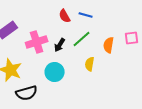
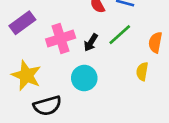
yellow semicircle: (90, 64) -> (142, 71), moved

